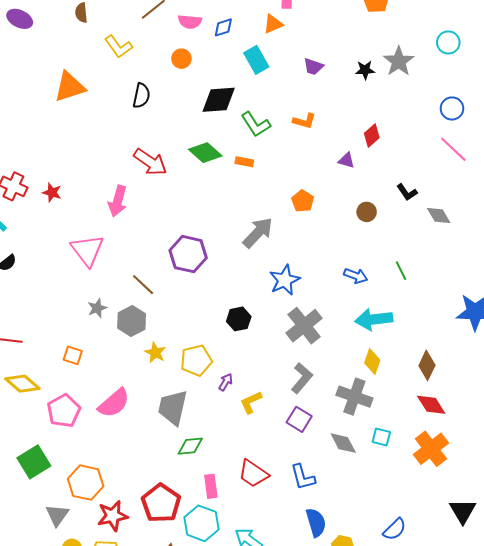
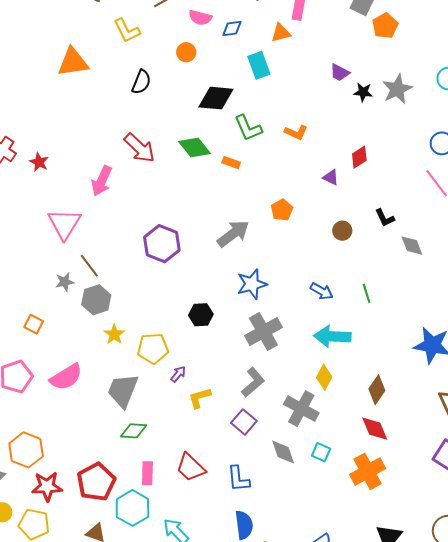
purple trapezoid: (313, 67) -> (340, 73), moved
brown line: (143, 285) -> (89, 266), moved

